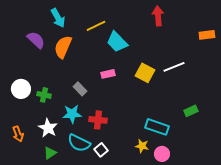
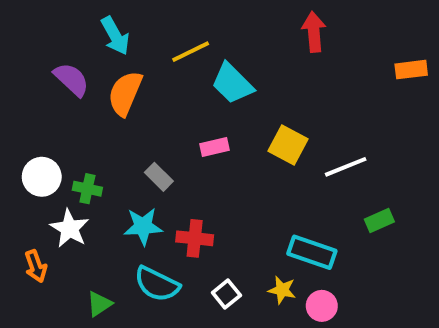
white line: (174, 67) -> (346, 167), moved
white star: (48, 128) -> (70, 228), moved
white square: (101, 150) -> (226, 294), moved

